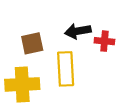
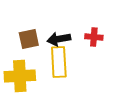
black arrow: (78, 31) -> (59, 39), moved

